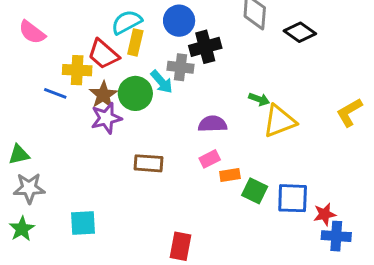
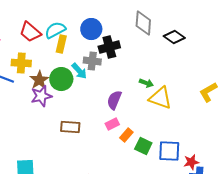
red trapezoid: (103, 54) -> (30, 32), moved
yellow triangle: (279, 121) -> (160, 98), turned 40
purple semicircle: (213, 124) -> (114, 100), turned -66
orange rectangle: (230, 175) -> (126, 135), turned -40

